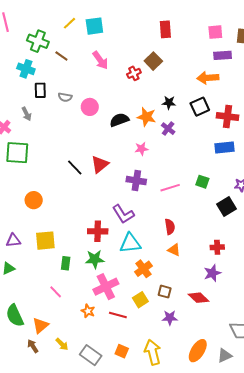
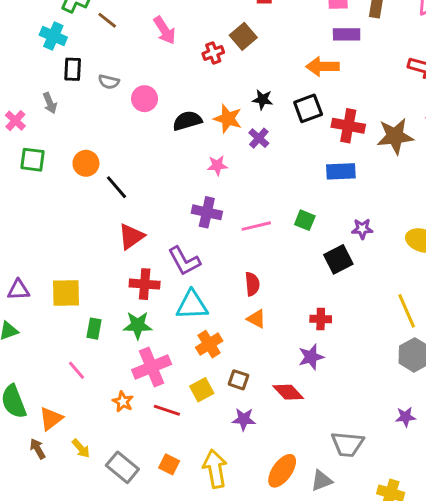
green square: (17, 153) -> (32, 160), size x0.7
red triangle: (100, 164) -> (131, 236), moved
orange circle: (34, 200) -> (86, 163), moved

